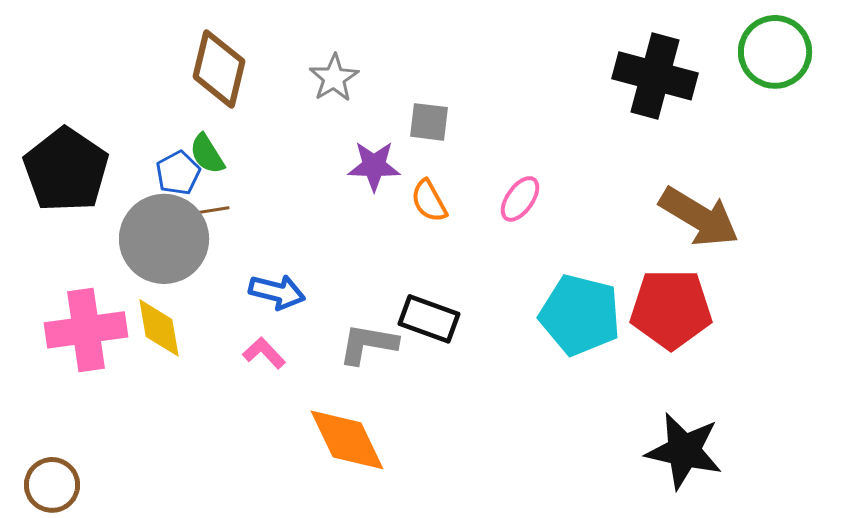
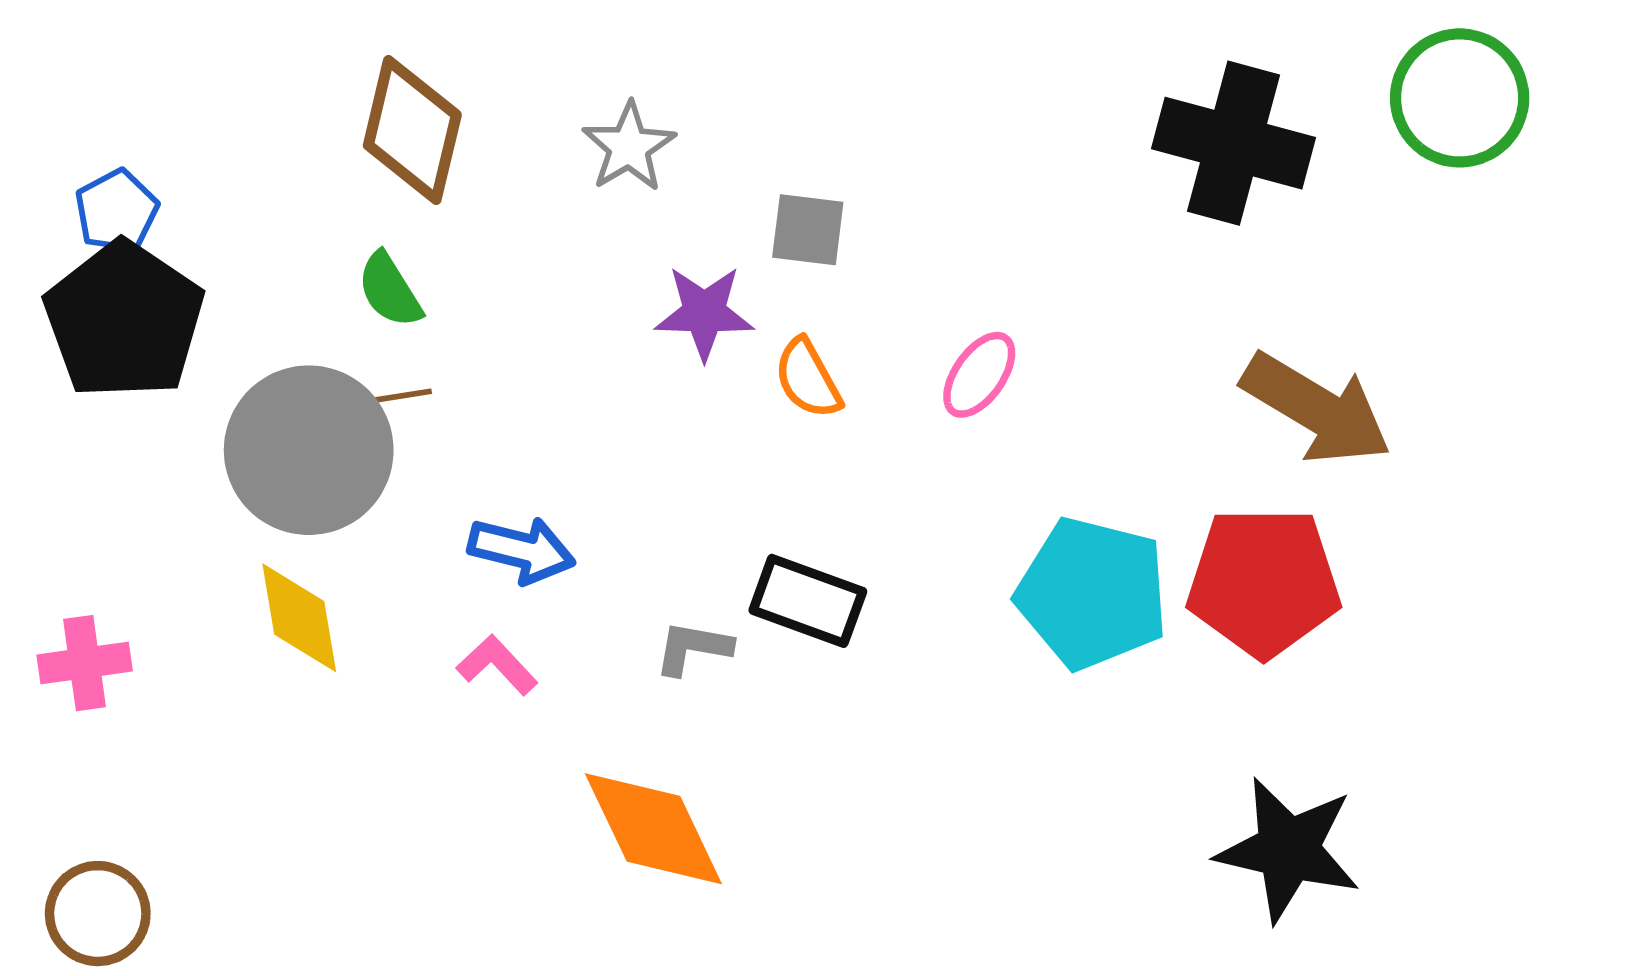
blue pentagon: (178, 173) -> (117, 211), moved
pink cross: (86, 330) -> (85, 663), moved, size x0.6
gray L-shape: (368, 344) -> (693, 648), size x0.7

